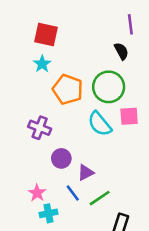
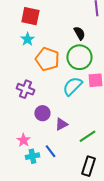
black semicircle: (121, 51) -> (79, 33), moved
cyan semicircle: (100, 124) -> (72, 86), turned 85
blue line: (73, 193) -> (50, 151), moved
green line: (100, 198) -> (87, 136), moved

